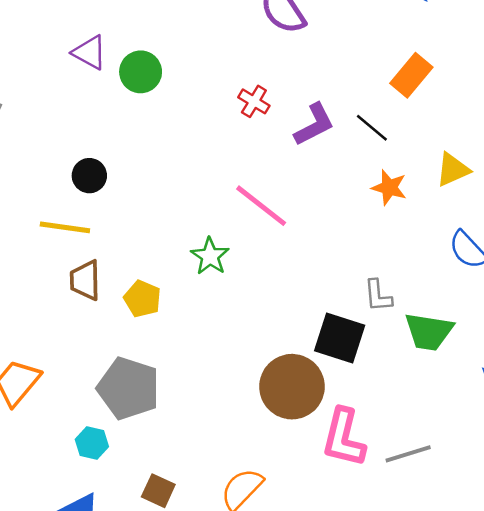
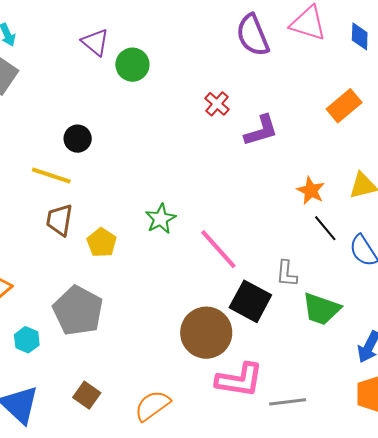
black line: (372, 128) -> (325, 228), moved
pink line: (261, 206) -> (218, 249), moved
pink L-shape: (344, 438) -> (239, 380), turned -105
cyan hexagon: (92, 443) -> (27, 340), moved

